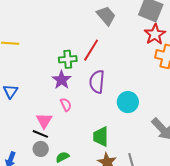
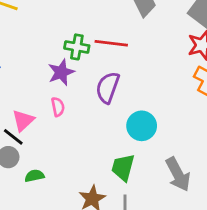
red line: (91, 50) -> (111, 43), turned 50
green trapezoid: (101, 137) -> (123, 168), moved

